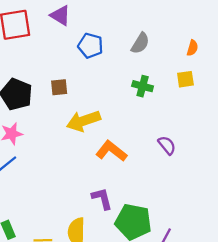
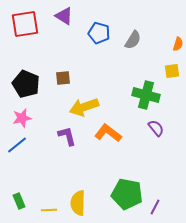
blue pentagon: (90, 46) -> (99, 33), moved
green cross: (143, 86) -> (146, 95), moved, size x1.5
purple L-shape: (102, 199) -> (67, 136), moved

